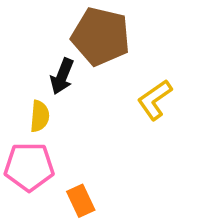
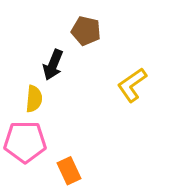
brown pentagon: (101, 36) -> (86, 31), size x0.6

